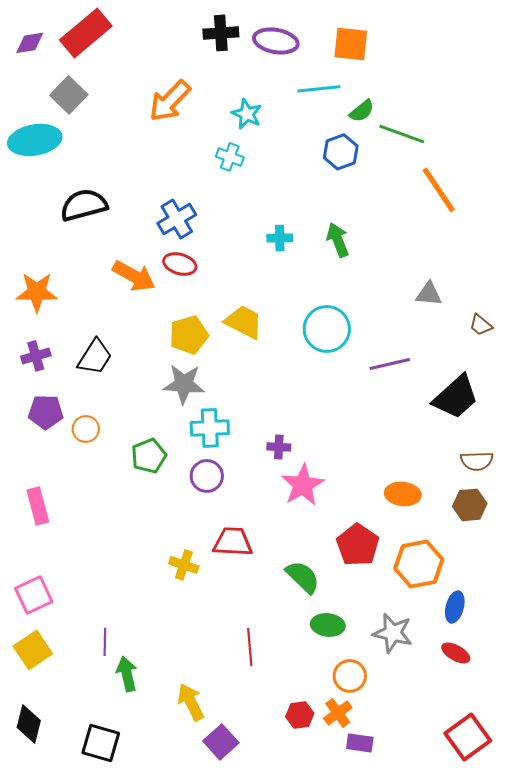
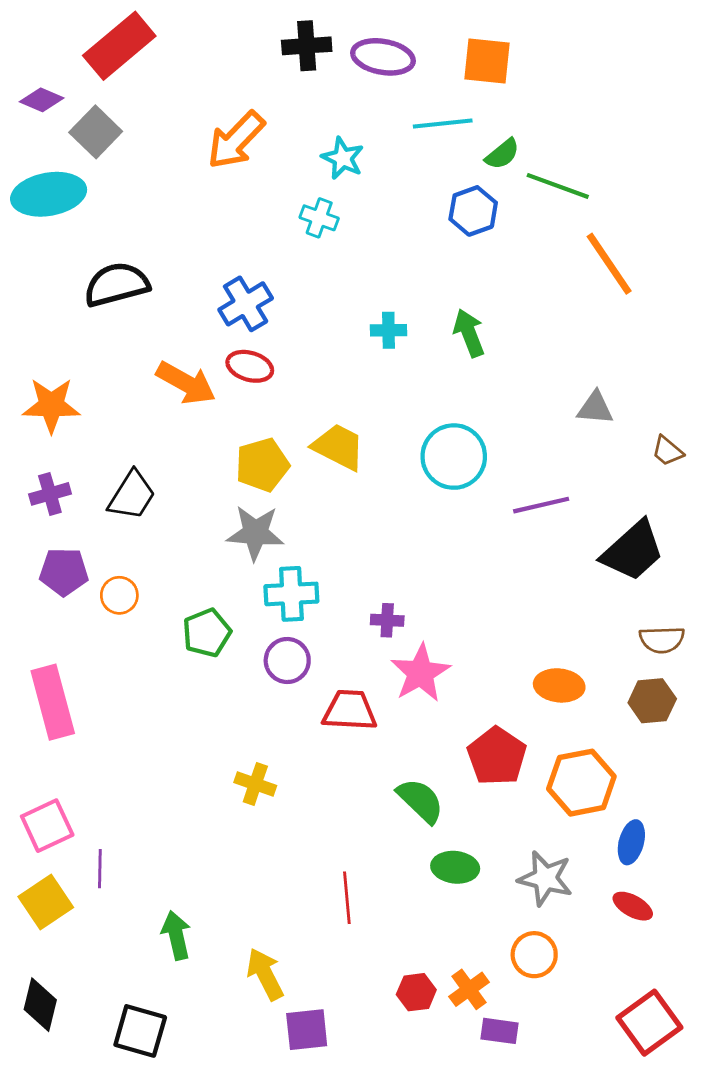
purple diamond: (30, 43) -> (42, 100), moved, turned 32
pink rectangle: (38, 506) -> (53, 702), size x1.4
red trapezoid: (233, 542) -> (350, 710), moved
purple line: (105, 642) -> (100, 869), moved
orange circle: (350, 676) -> (534, 955), moved
purple square: (221, 742) -> (307, 1030), turned 36

